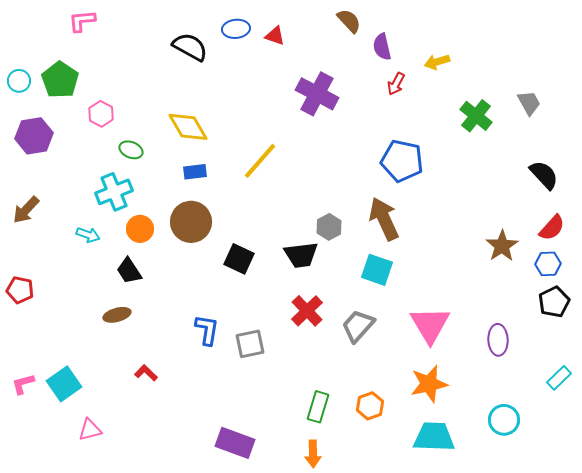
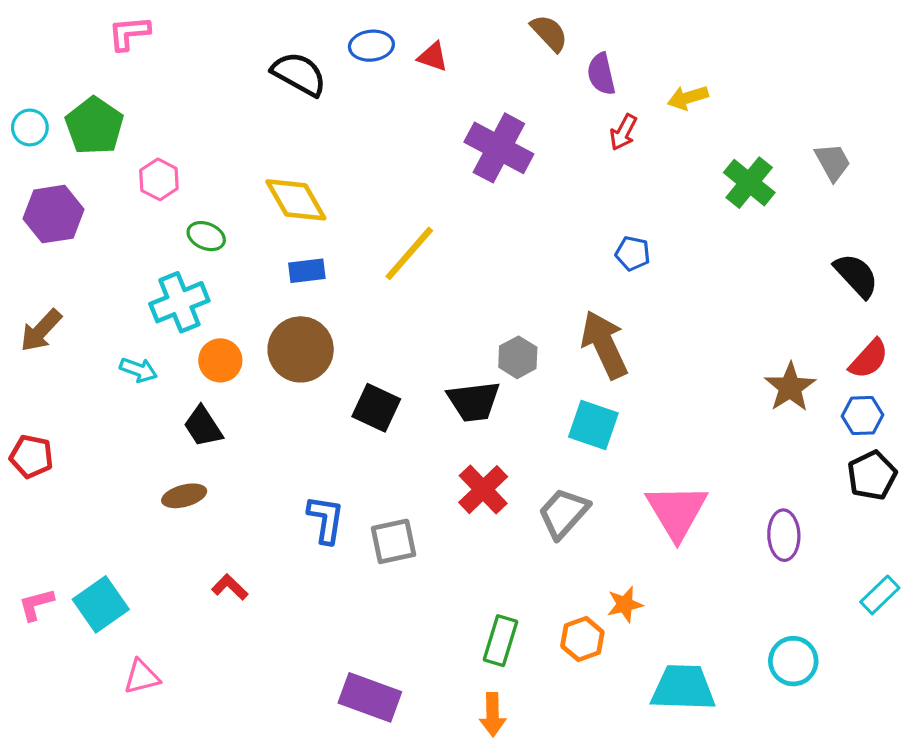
blue pentagon: (402, 161) -> (633, 253), size x0.5
orange star: (429, 384) -> (625, 604), moved, size x0.6

